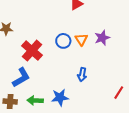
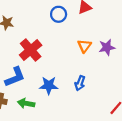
blue circle: (63, 41) -> (59, 14), moved
blue star: (60, 97) -> (49, 85), moved

